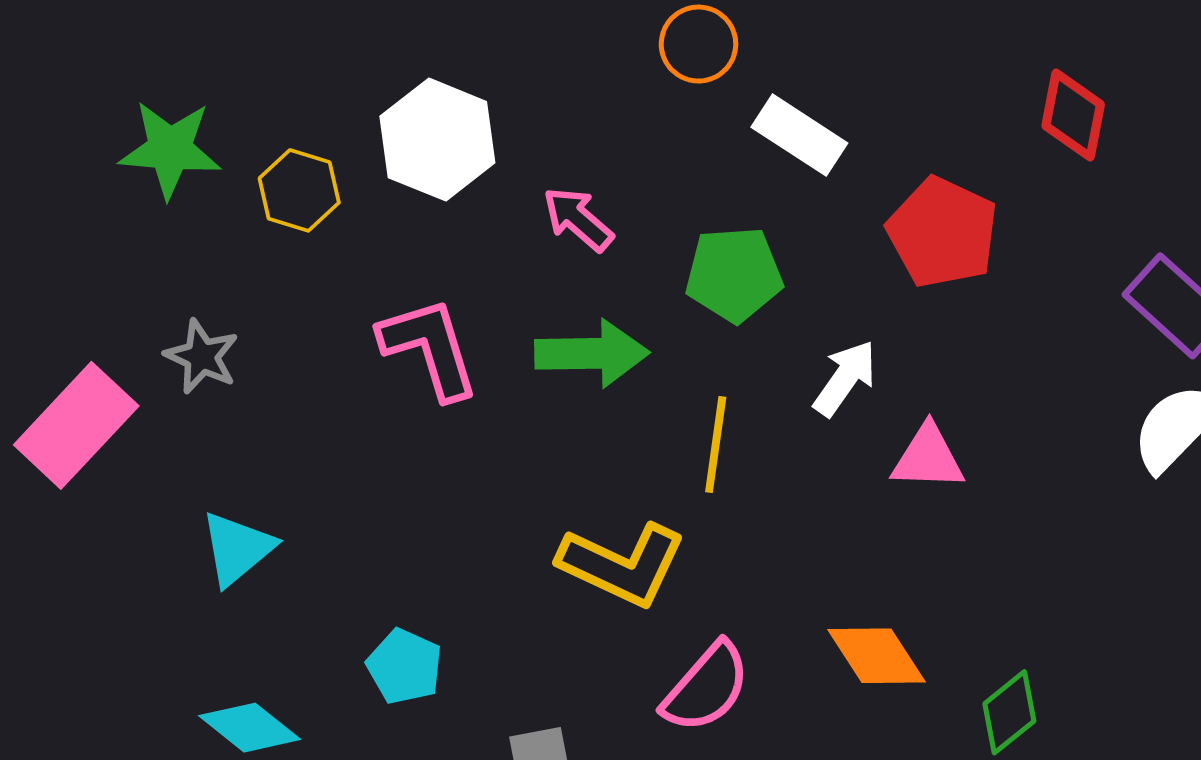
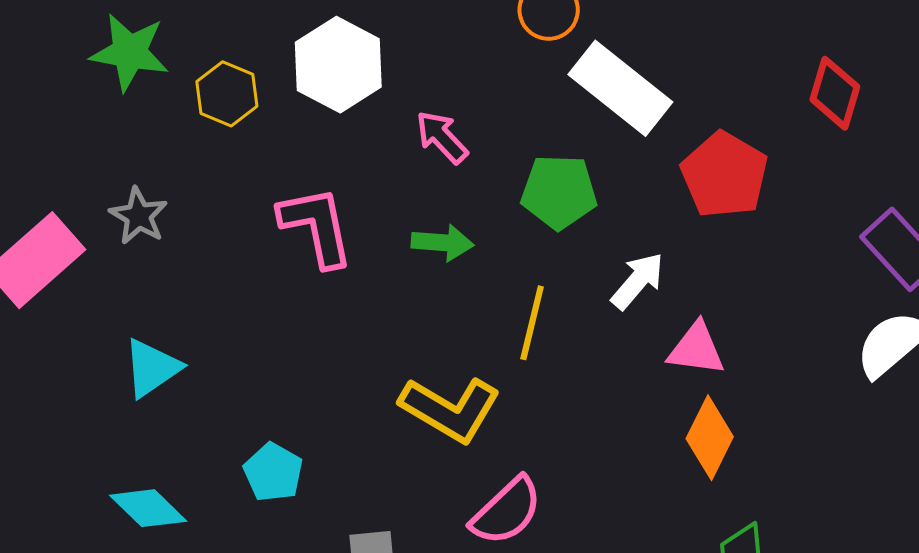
white rectangle: (799, 135) -> (620, 88), size x1.4
green arrow: (592, 353) -> (442, 243), size x0.7
orange diamond: (876, 656) -> (710, 438), moved, turned 54

